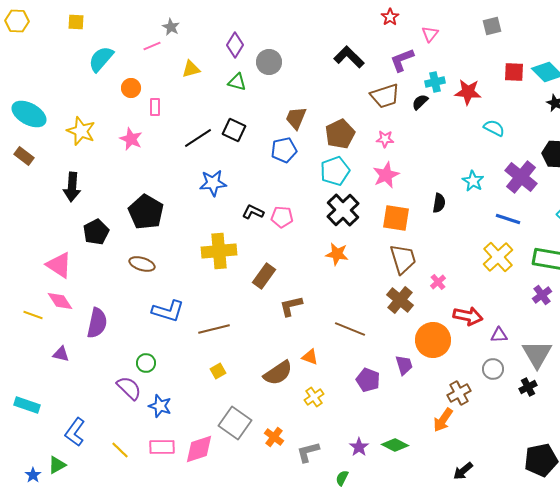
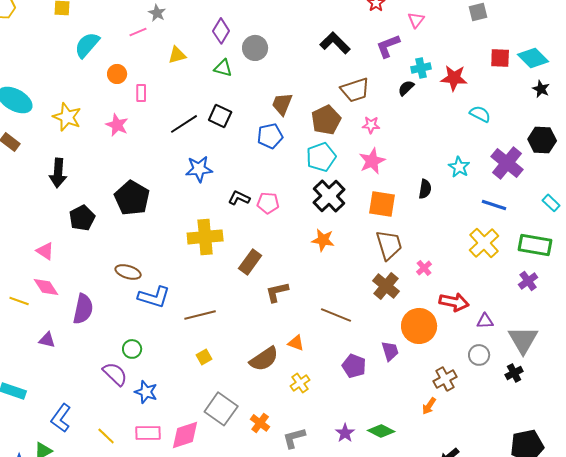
brown trapezoid: (385, 96) -> (355, 90), moved
brown ellipse: (142, 264) -> (128, 272), moved
pink triangle: (59, 265) -> (45, 251), size x0.7
orange arrow: (443, 420) -> (429, 406), size x0.7

